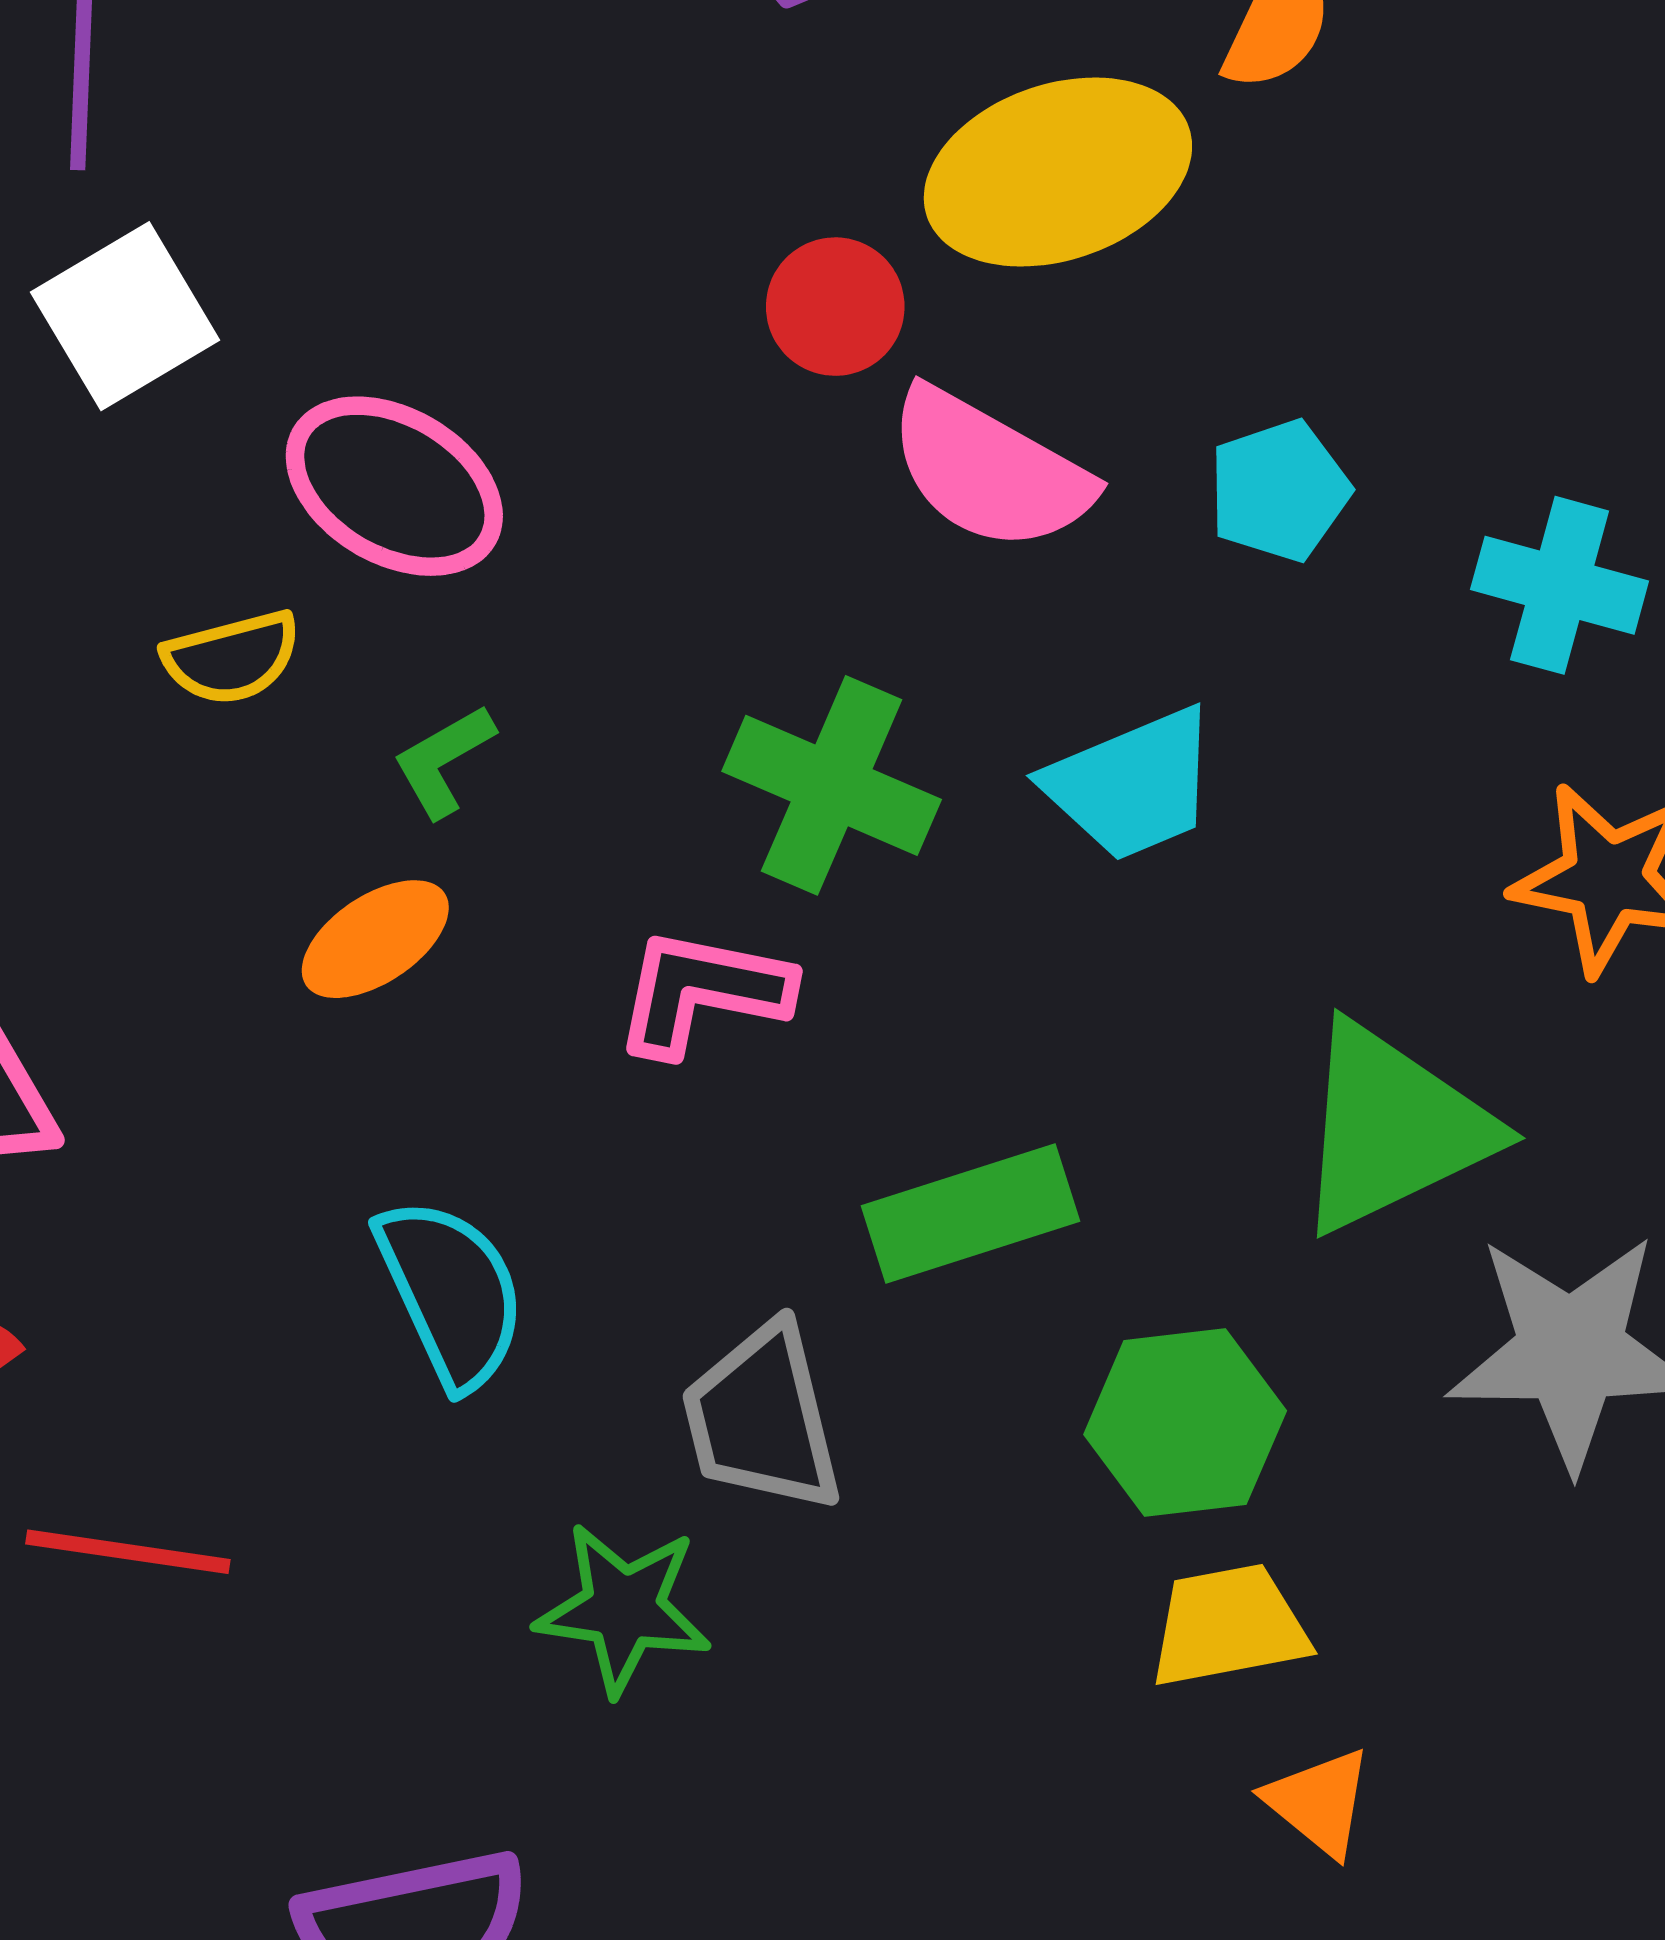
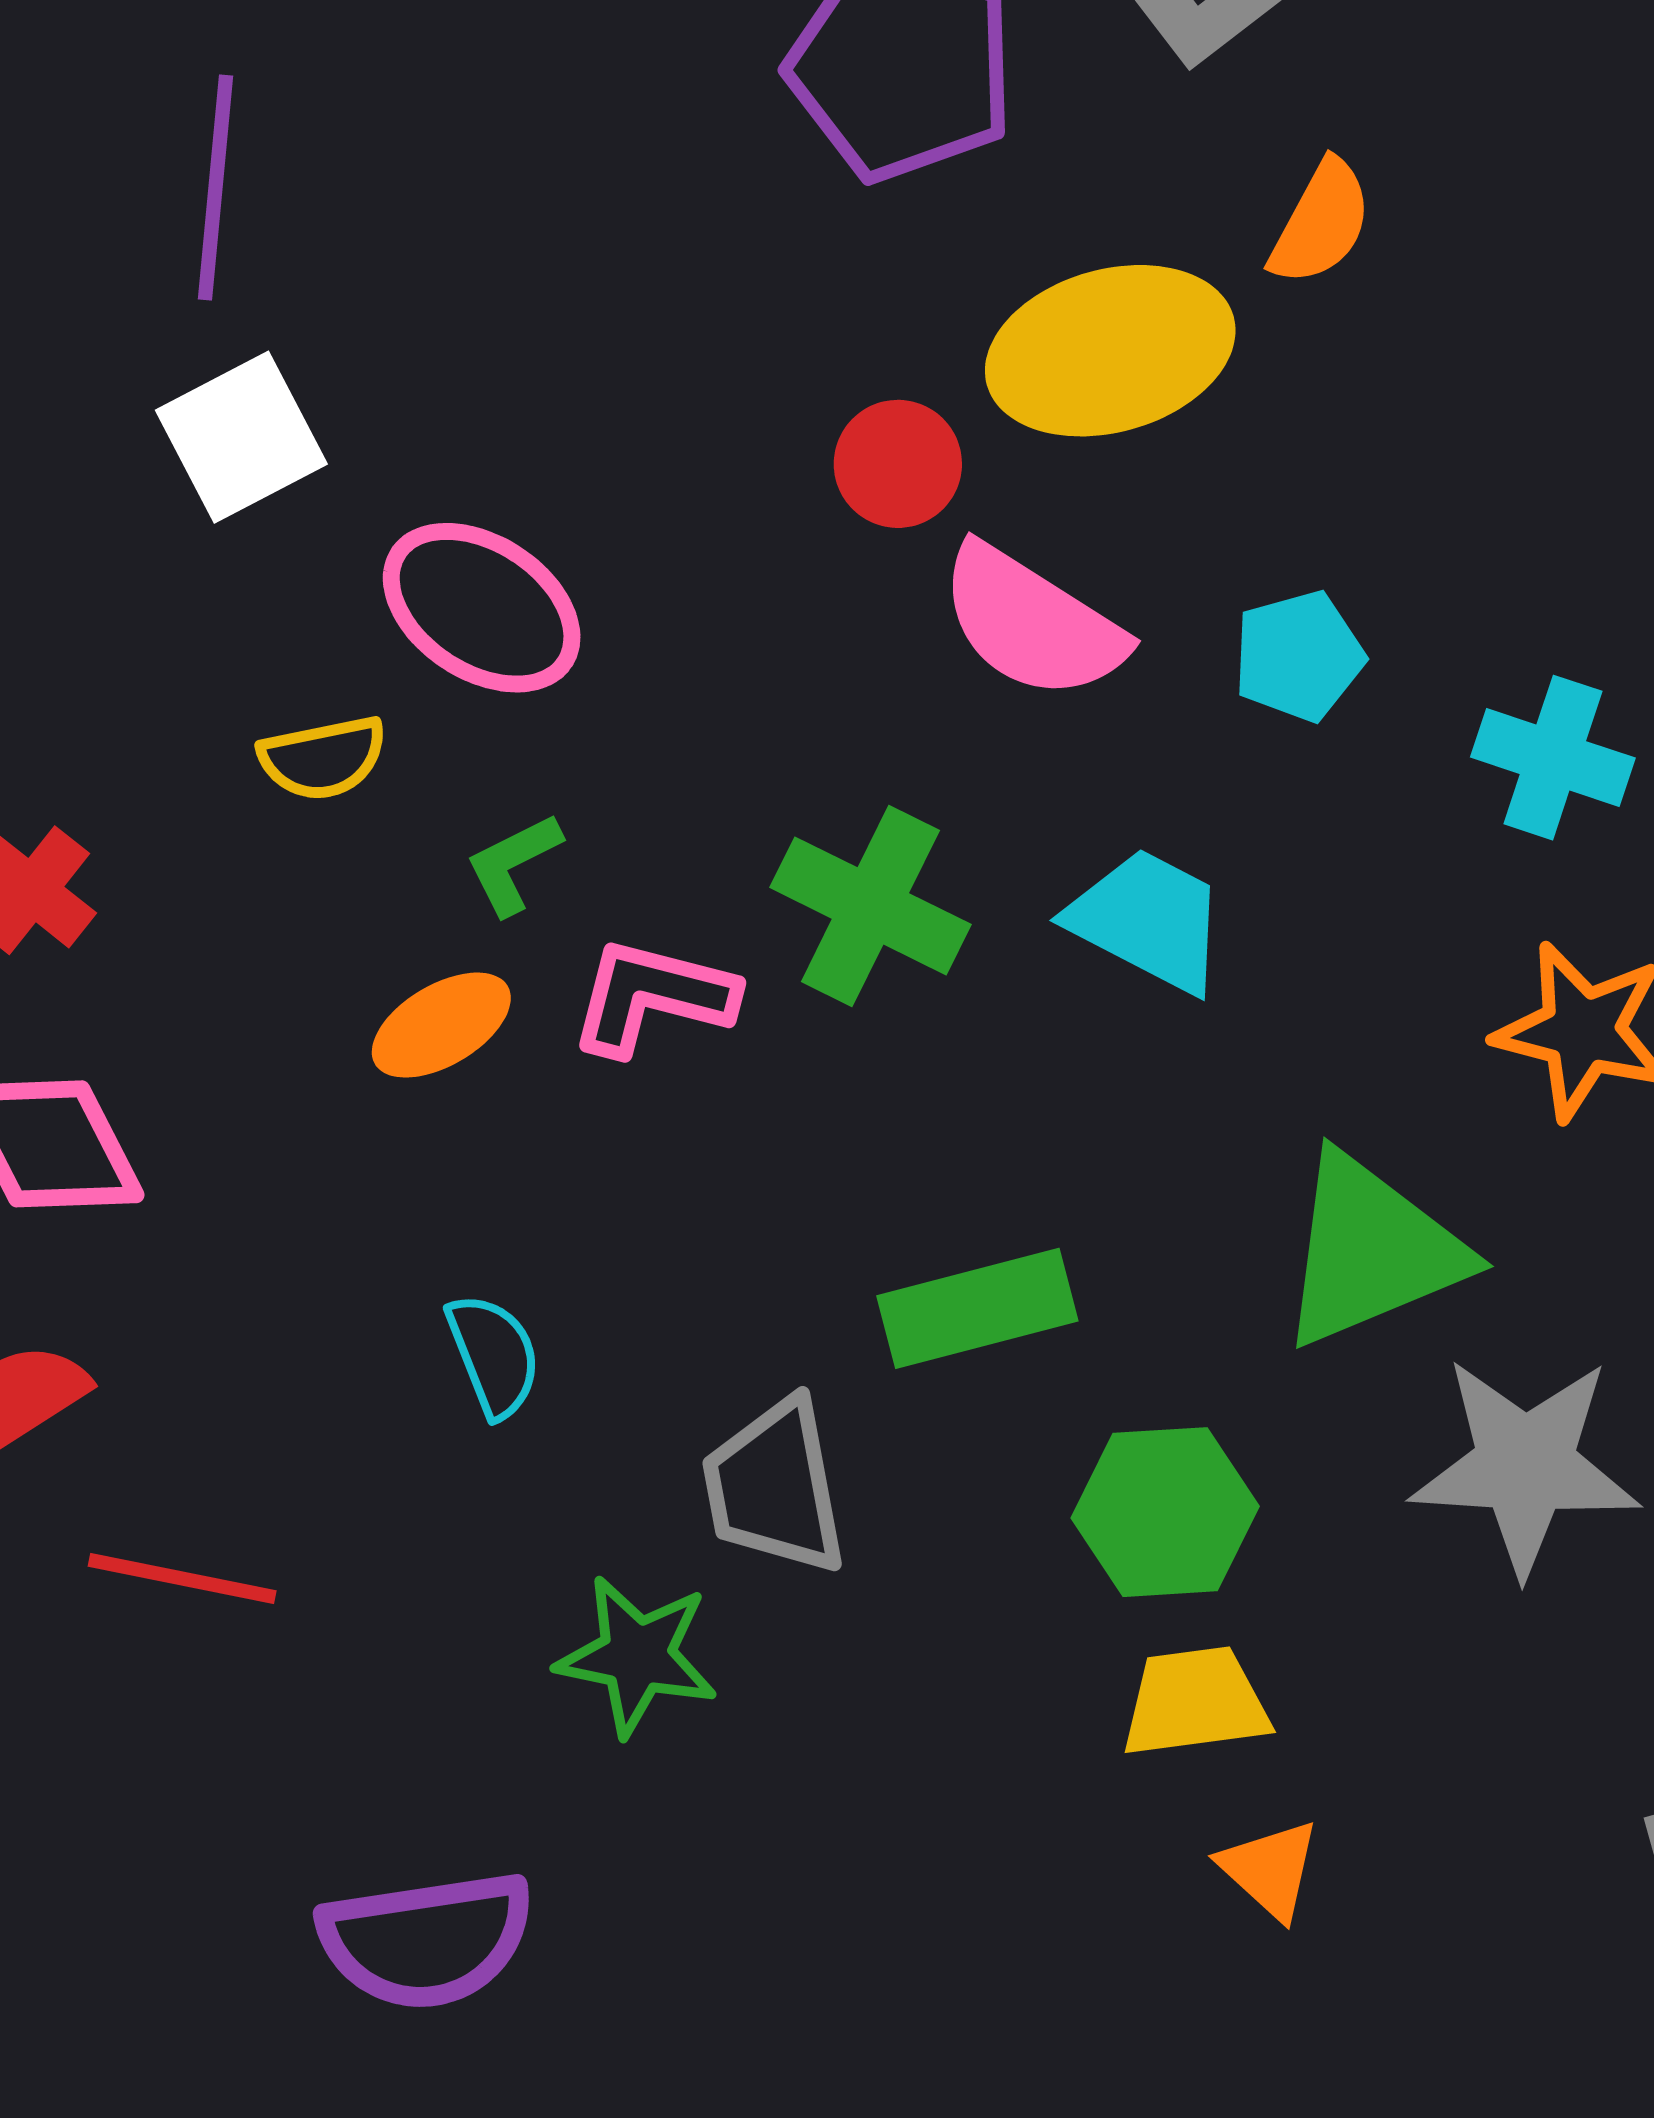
cyan trapezoid: (1132, 785) -> (1148, 920), turned -133
pink L-shape: (702, 992) -> (652, 997), moved
cyan semicircle: (451, 1292) -> (494, 1355), size x0.7

